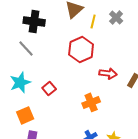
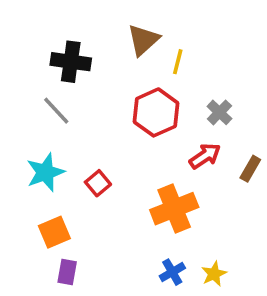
gray cross: (116, 17) -> (219, 112), moved
red arrow: (108, 73) -> (205, 156), turned -42
orange cross: (91, 102) -> (174, 209), size x1.4

